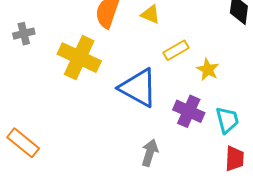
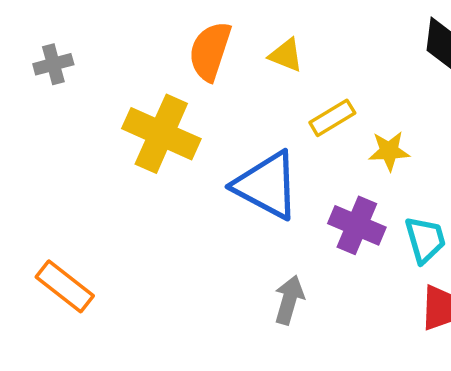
gray cross: (24, 34) -> (53, 64), moved
yellow star: (208, 70) -> (389, 151), turned -30

